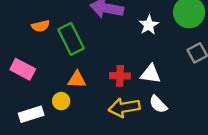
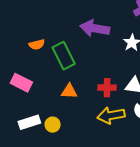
yellow circle: (61, 101) -> (53, 125), moved

